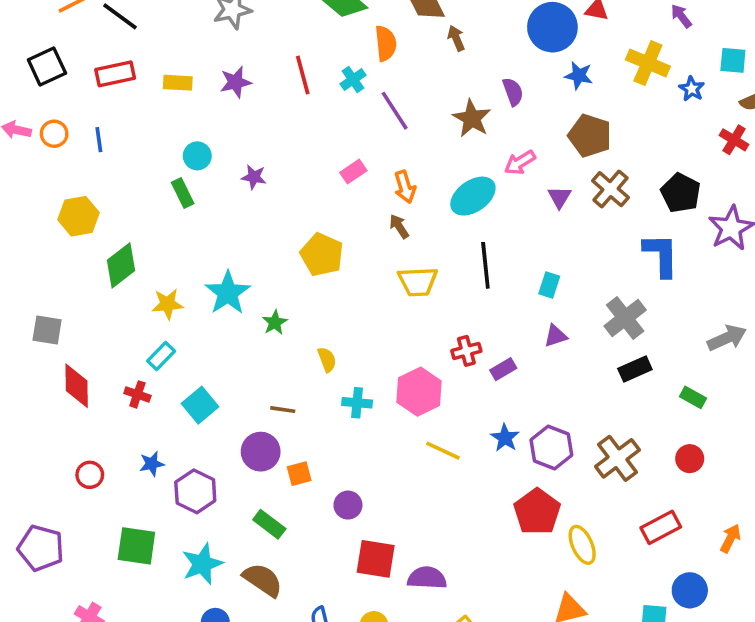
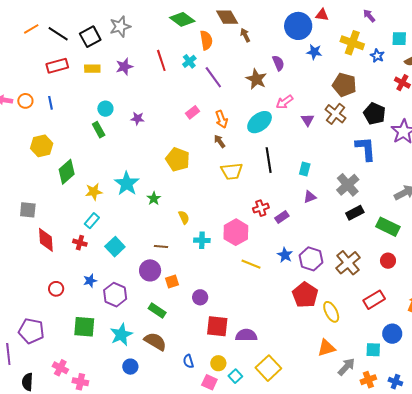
black square: (47, 67) -> (90, 37), moved
brown pentagon: (590, 136) -> (344, 85), moved
green rectangle: (693, 397) -> (388, 227), size x1.6

